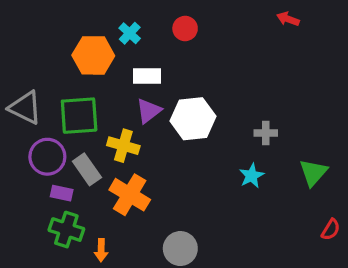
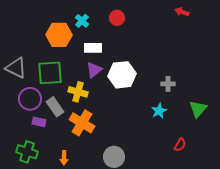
green cross: (66, 230) -> (27, 152), moved
red semicircle: (331, 230) -> (180, 145), moved

